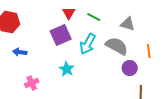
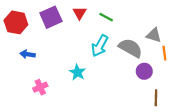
gray triangle: (128, 24) -> (154, 35), moved
purple square: (61, 35) -> (51, 17), moved

